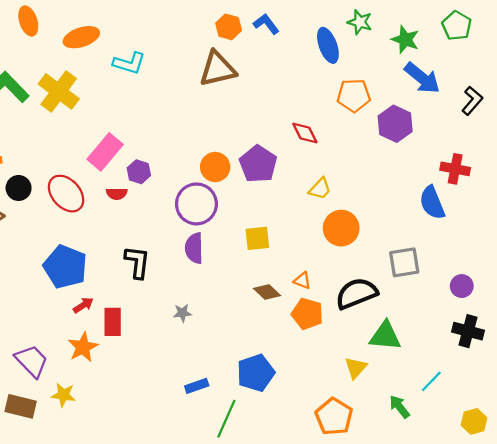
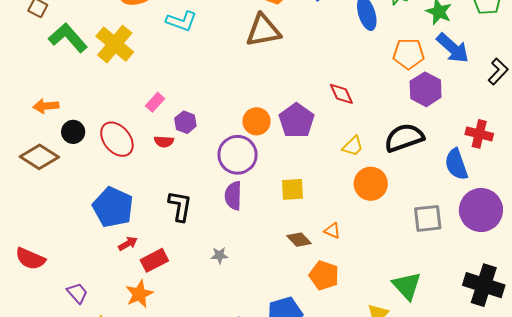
orange pentagon: (354, 95) -> (409, 54), moved
pink rectangle: (105, 152) -> (155, 102), size x0.6
purple circle: (462, 286) -> (481, 210), moved, size x2.0
black semicircle: (356, 293) -> (404, 138), moved
orange pentagon: (307, 314) -> (324, 275), moved
red rectangle: (113, 322) -> (154, 260), turned 60
black cross: (468, 331) -> (484, 285), size x1.4
green triangle: (385, 336) -> (407, 286), turned 40
orange star: (83, 347) -> (139, 294), moved
purple trapezoid: (32, 361) -> (77, 293), size x0.7

